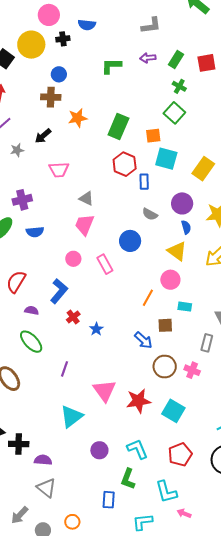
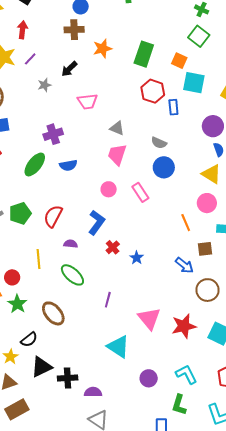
orange square: (153, 136) -> (179, 61), turned 35
gray semicircle: (150, 214) -> (159, 143), moved
orange line: (148, 298) -> (186, 223), turned -48
cyan triangle: (72, 416) -> (118, 347), turned -45

